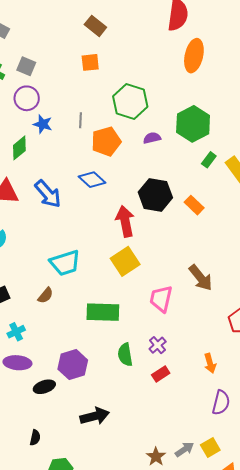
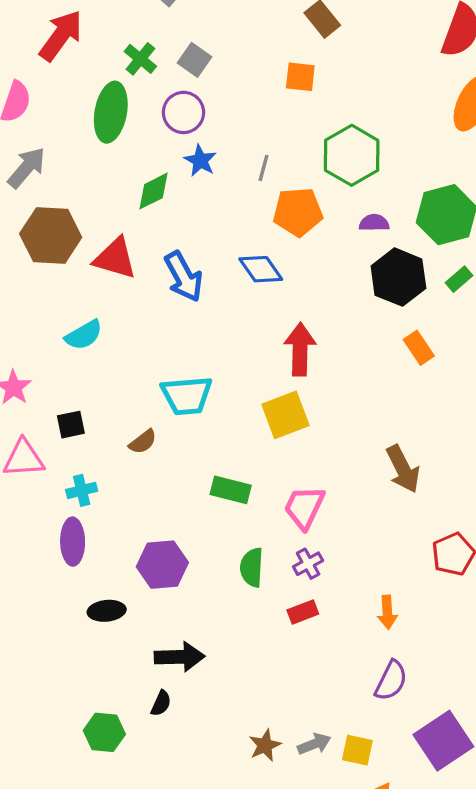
black hexagon: (155, 195) -> (398, 277), moved
pink trapezoid: (161, 299) -> (304, 507), moved
green rectangle: (103, 312) -> (231, 490), size x0.7
purple ellipse: (17, 363) -> (73, 542), turned 72
black ellipse: (44, 387) -> (107, 611), moved
black semicircle: (35, 438) -> (161, 703), moved
yellow square: (210, 447) -> (357, 750), turned 30

